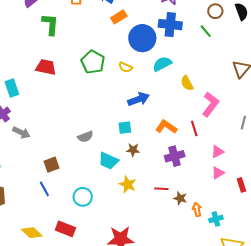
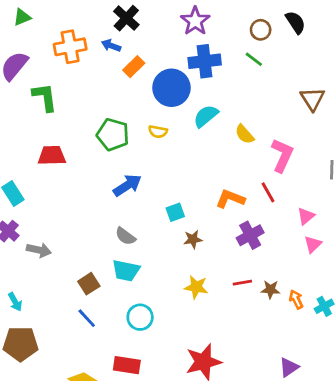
blue arrow: (139, 99) -> (127, 185), moved
gray semicircle: (85, 137) -> (125, 236), turned 70
cyan trapezoid: (108, 161) -> (126, 271), moved

